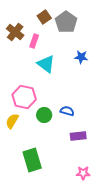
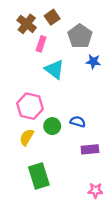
gray pentagon: (66, 22) -> (80, 36), moved
brown cross: (15, 32) -> (27, 24), moved
yellow semicircle: (12, 121) -> (27, 137), moved

